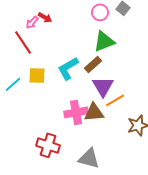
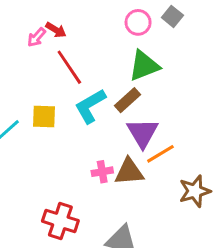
red line: (23, 42) -> (69, 67), moved
pink cross: (76, 112) -> (102, 172), size x0.6

